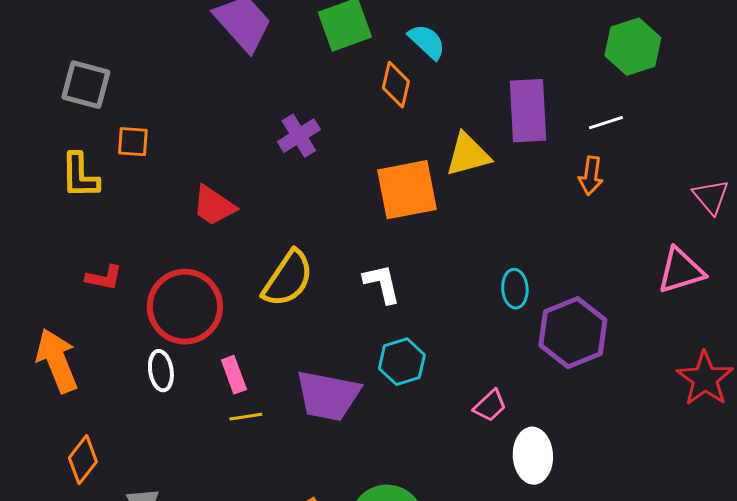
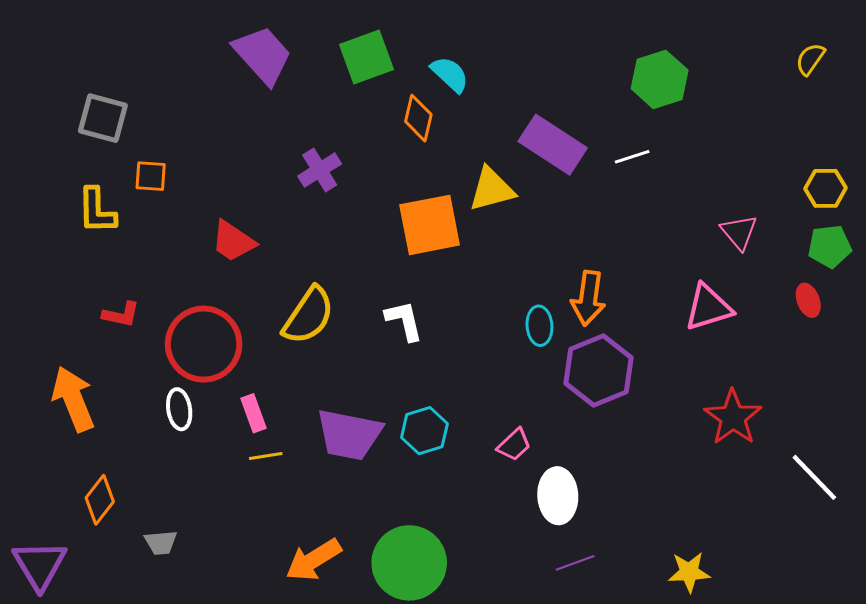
purple rectangle: (528, 111) -> (553, 145), turned -54
orange arrow: (591, 176) -> (588, 298), moved, size x1.4
cyan hexagon: (402, 362) -> (424, 431), moved

